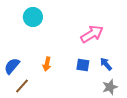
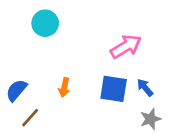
blue square: (83, 65) -> (114, 89), size x1.5

